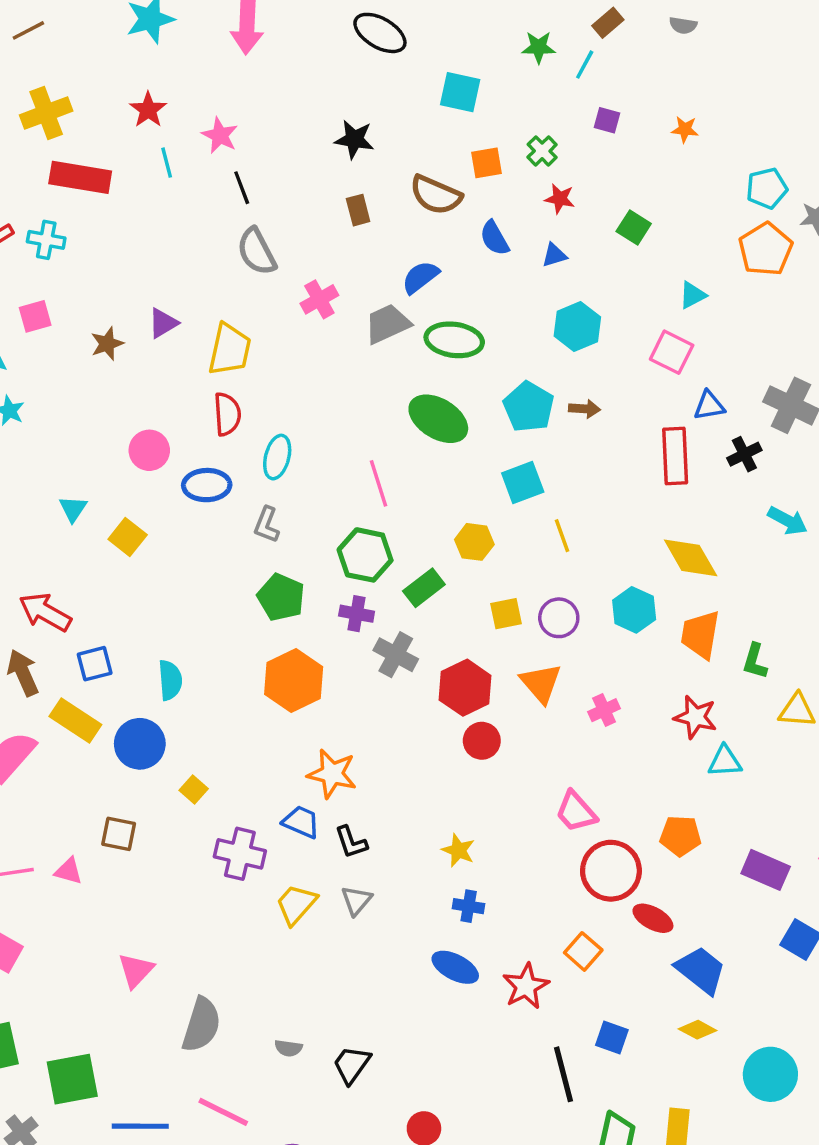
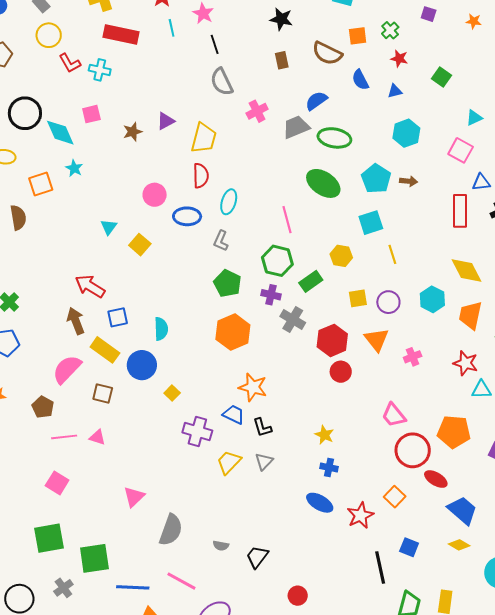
brown square: (119, 834) -> (103, 393), moved
orange pentagon: (680, 836) -> (454, 432), size x1.4

